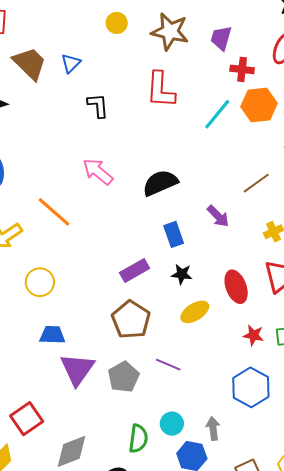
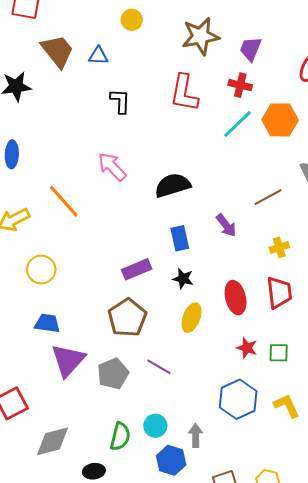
yellow circle: (117, 23) -> (132, 20), moved
brown star: (170, 31) -> (201, 36), turned -30
blue triangle: (71, 63) -> (98, 56), turned 40
red cross: (242, 69) -> (240, 85), moved
yellow ellipse: (195, 312) -> (191, 318), turned -44

